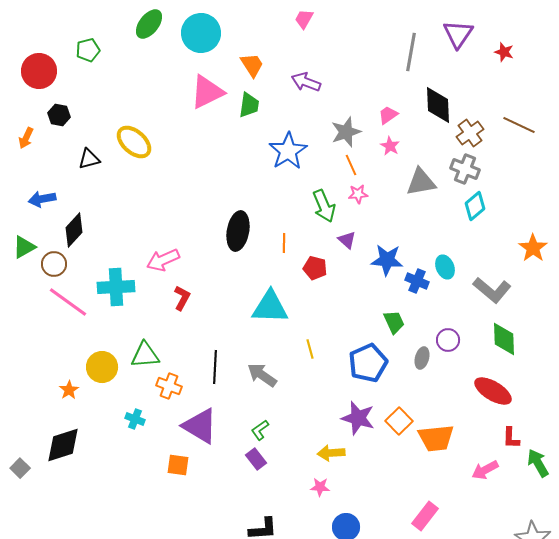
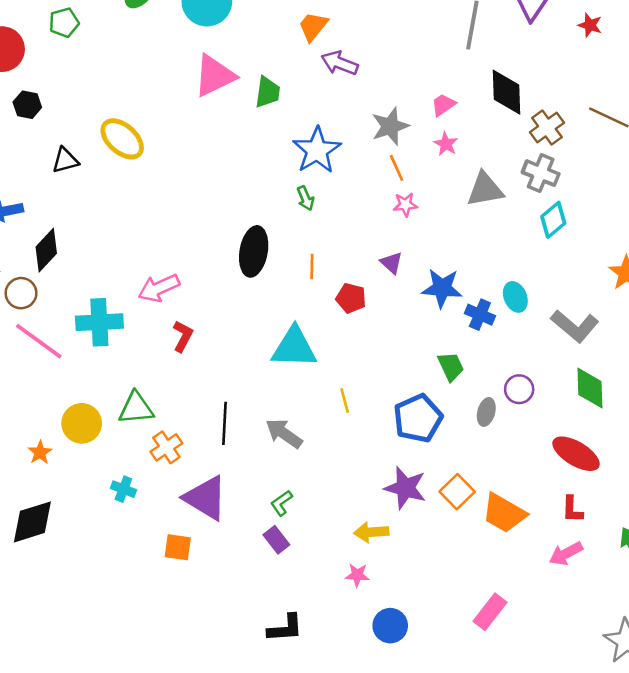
orange trapezoid: (252, 65) -> (313, 26), moved, turned -108
green arrow: (324, 206) -> (305, 198), moved, size x0.6
orange cross: (169, 386) -> (166, 447), turned 35
orange trapezoid: (436, 438) -> (504, 513), turned 36
red L-shape: (511, 438) -> (572, 509), moved

